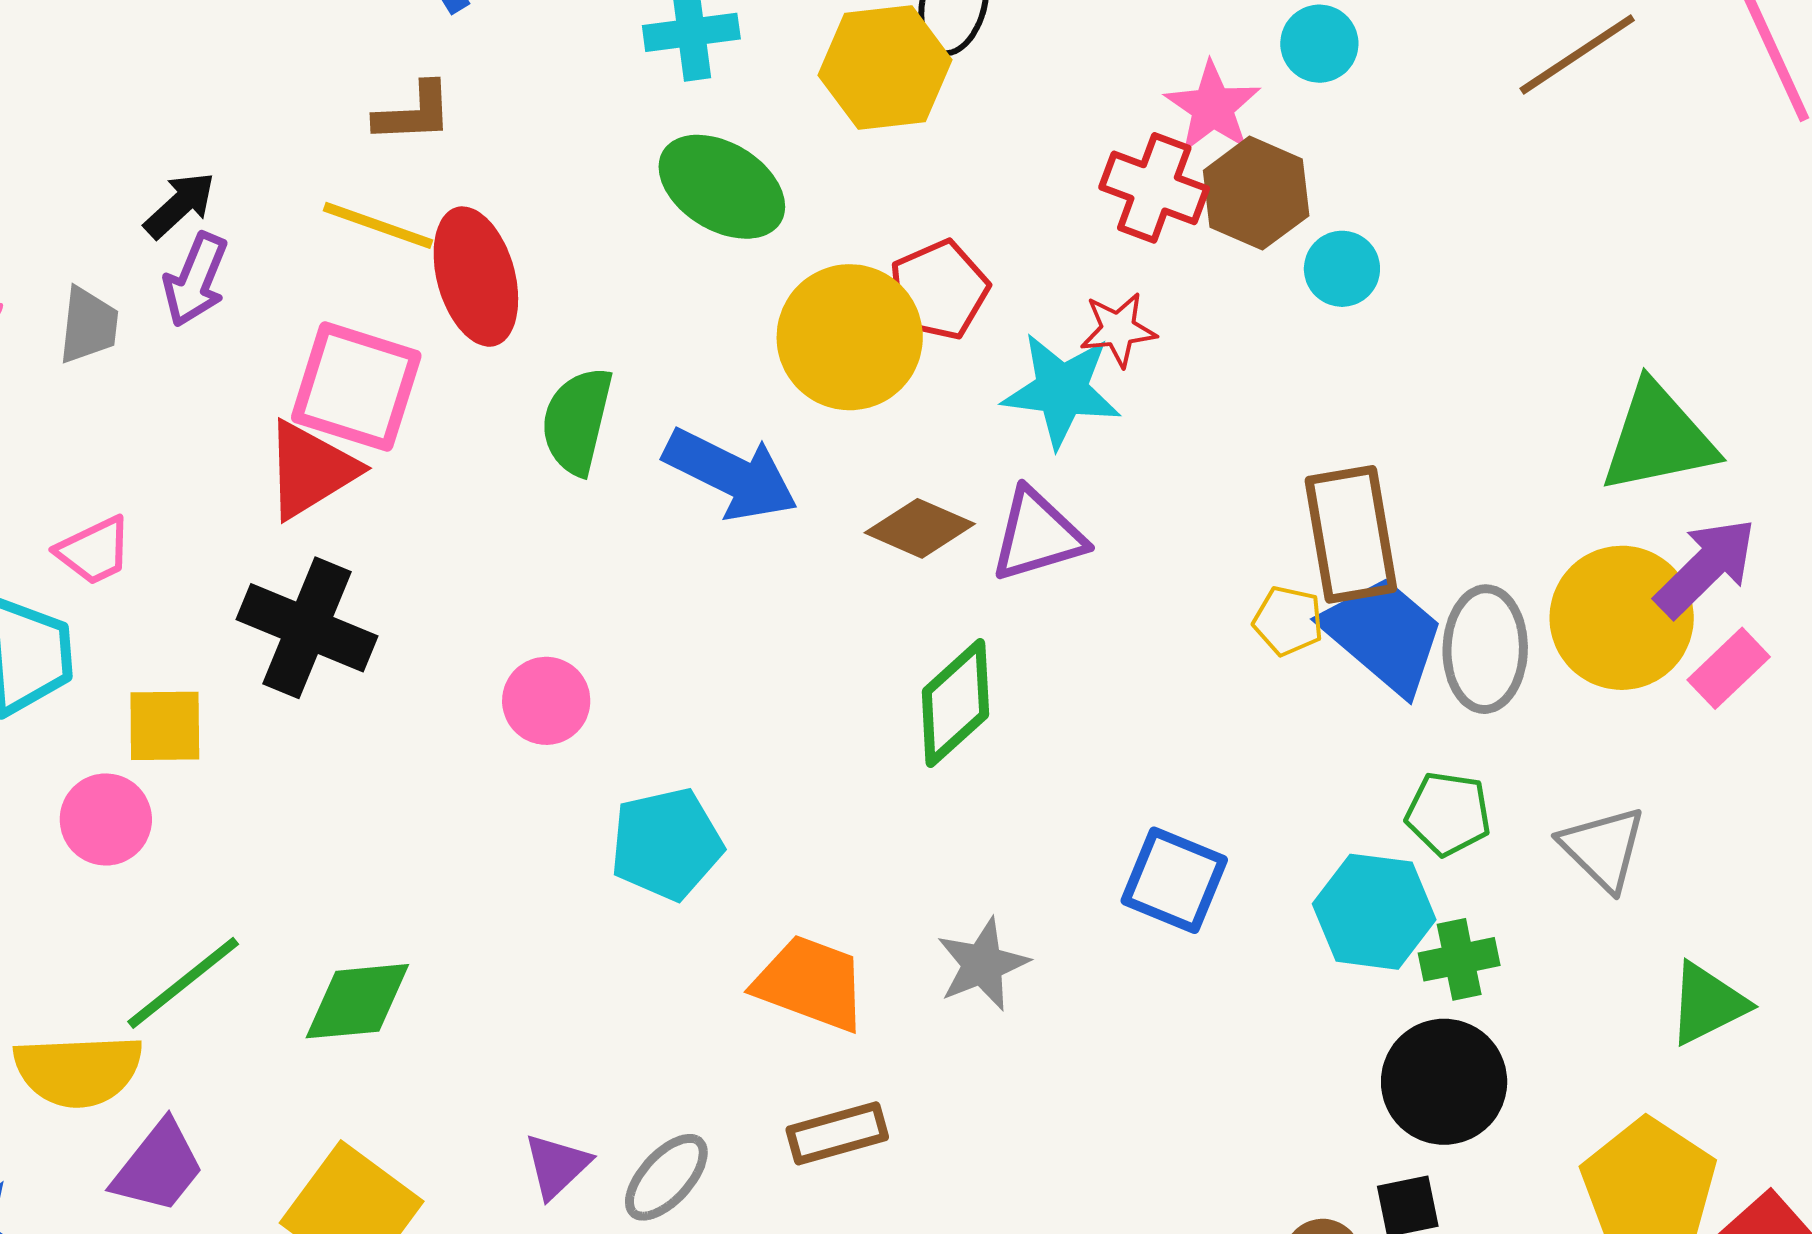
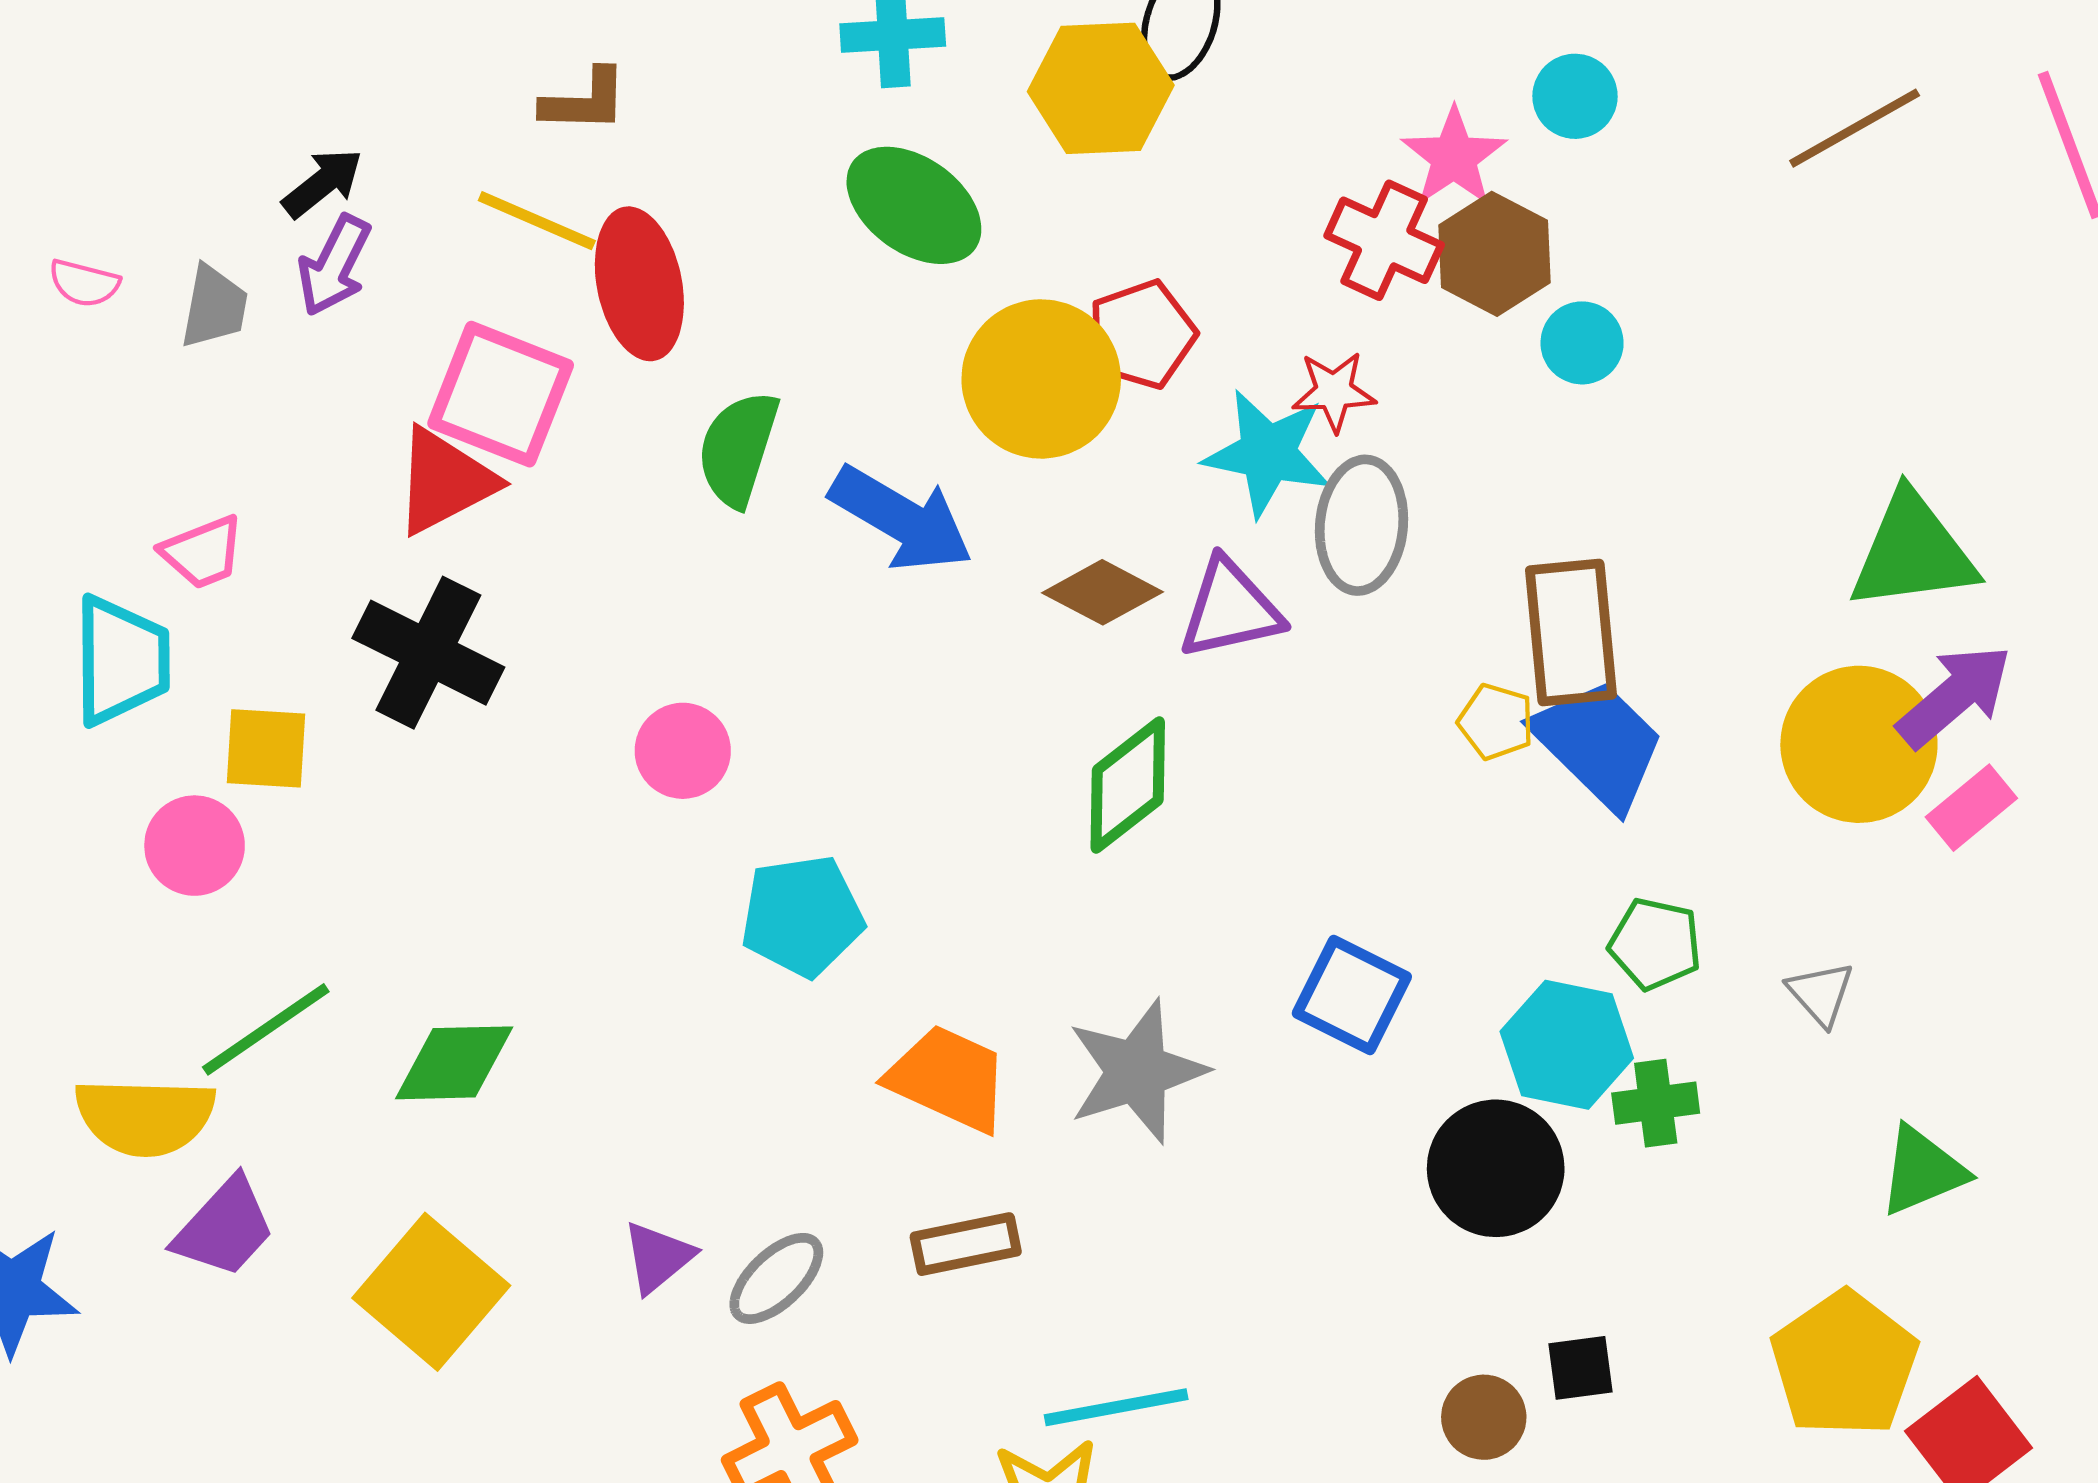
gray ellipse: (1485, 649) -> (1361, 525), moved
gray triangle: (1603, 848) -> (1821, 994), size x0.7
gray star: (983, 964) -> (1137, 1071), size x1.4
black circle: (1444, 1082) -> (1496, 1168), moved

